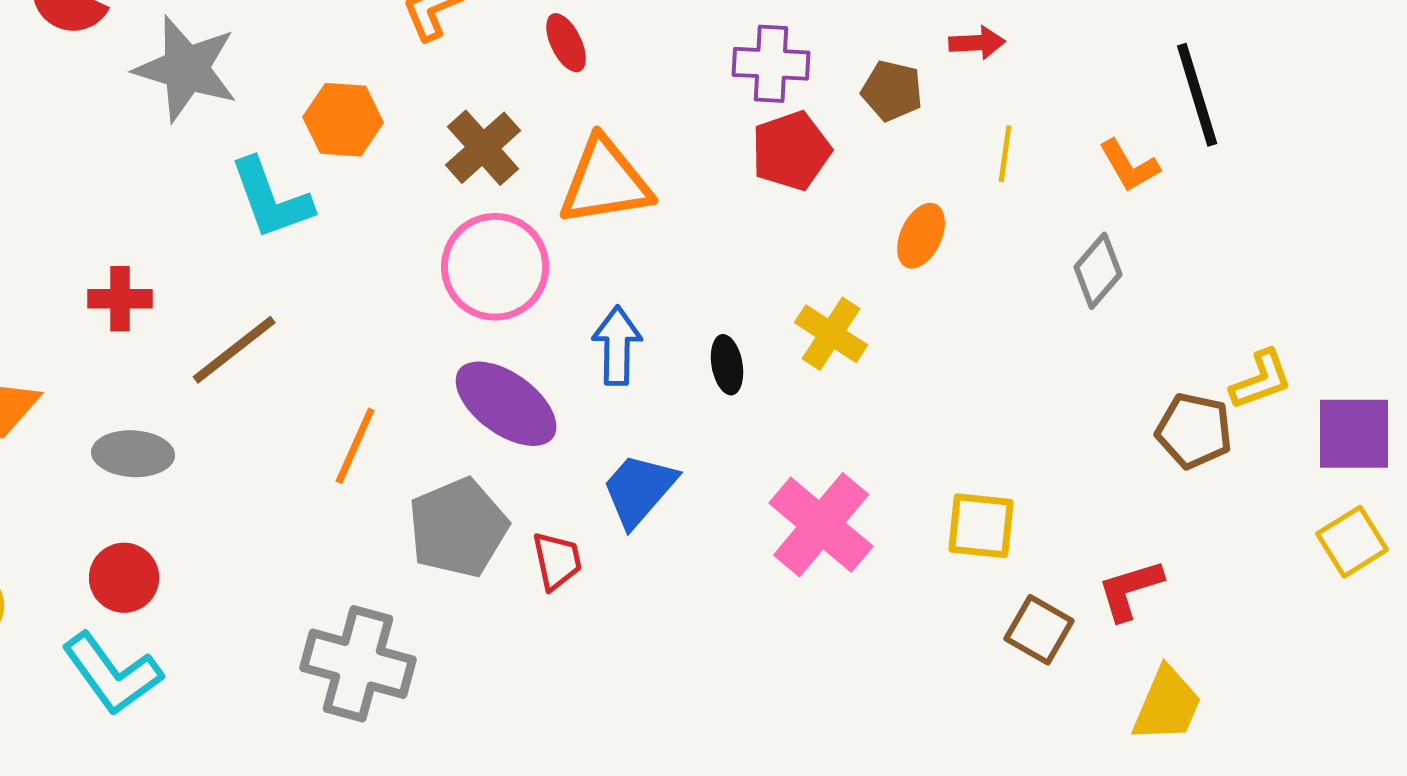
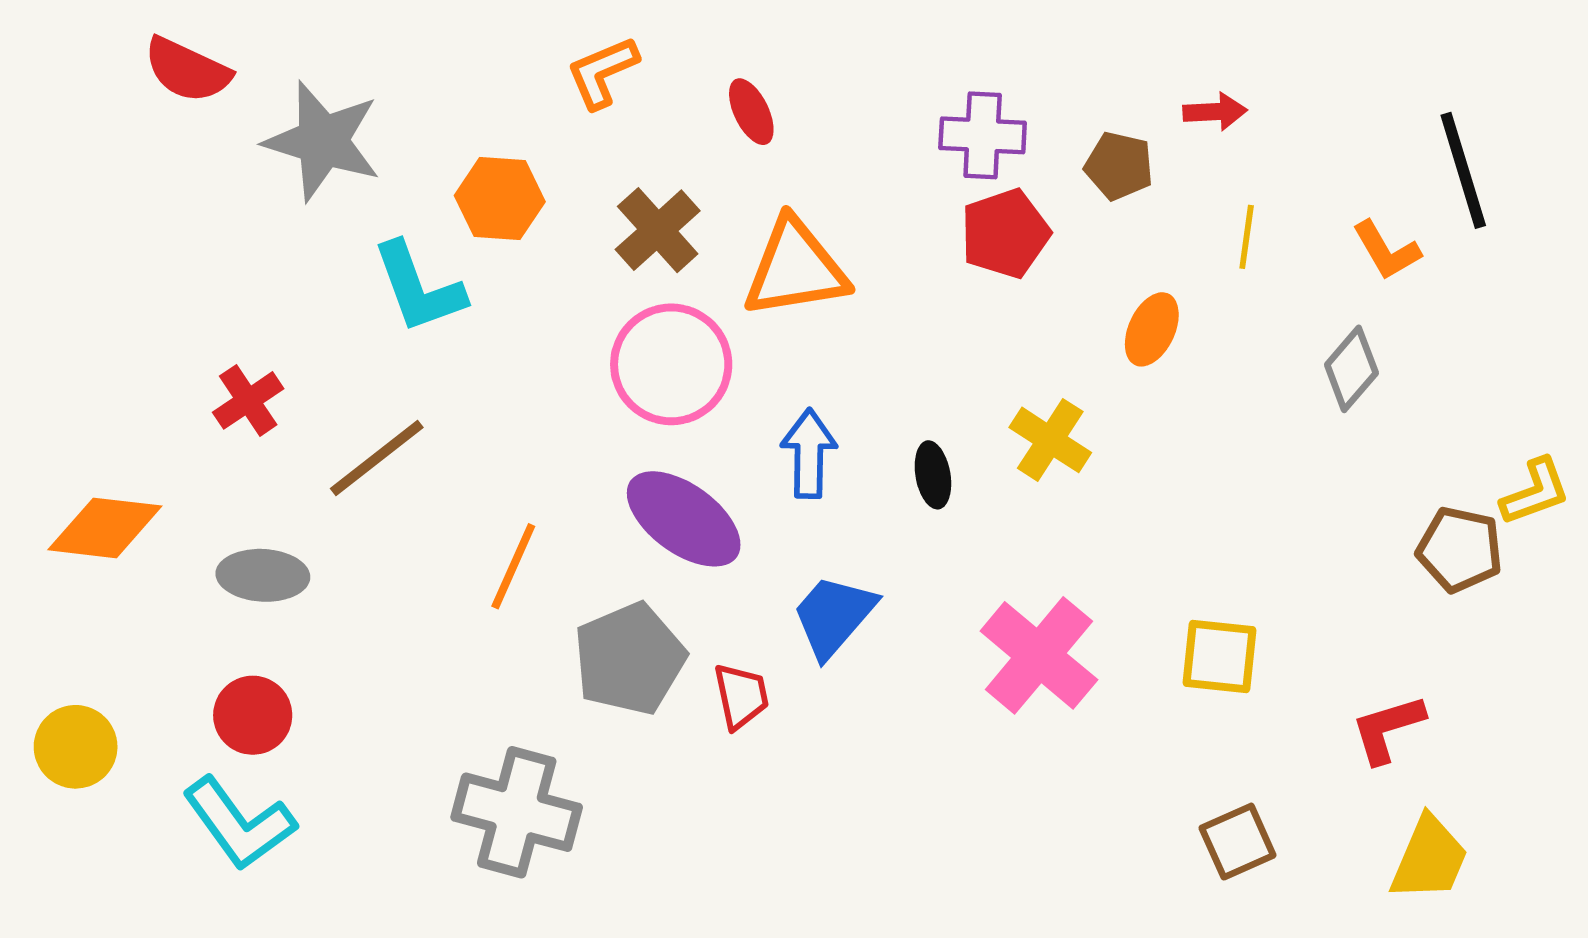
red cross: (120, 299) -> (248, 400), turned -34
brown square: (1039, 630) -> (1238, 842), moved, turned 36

